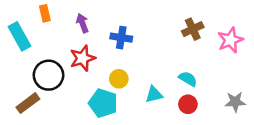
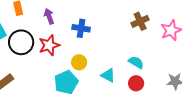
black circle: (48, 75) -> (21, 42), moved
cyan triangle: (154, 95) -> (108, 75), turned 42
cyan pentagon: (103, 103) -> (66, 82), turned 30

